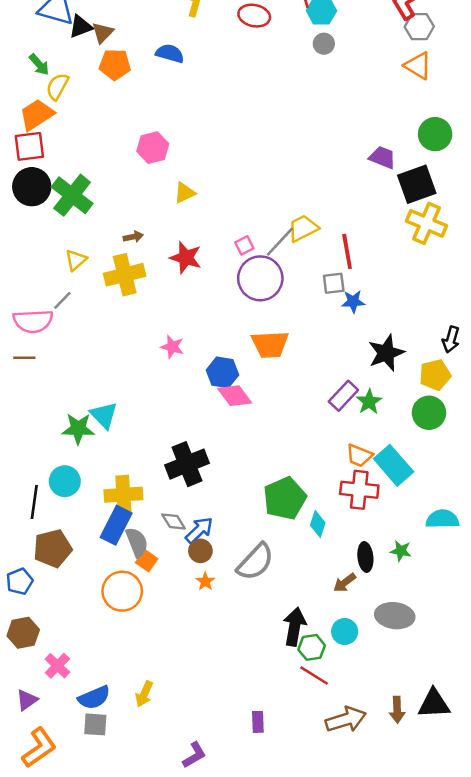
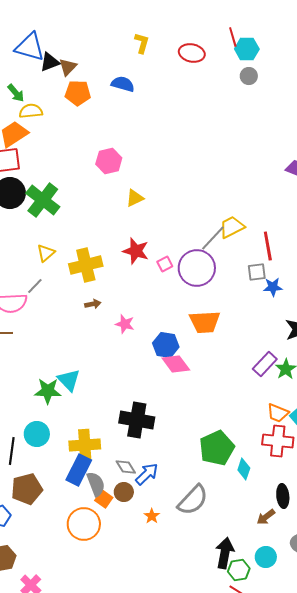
yellow semicircle: (57, 86) -> (31, 111), turned 55
brown arrow: (133, 237) -> (93, 304), moved
pink square: (244, 245) -> (165, 264), moved
black cross: (187, 464) -> (137, 420), turned 32
brown circle: (200, 551) -> (124, 492), moved

